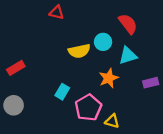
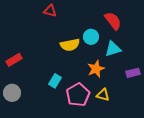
yellow triangle: (112, 121) -> (103, 95), moved

